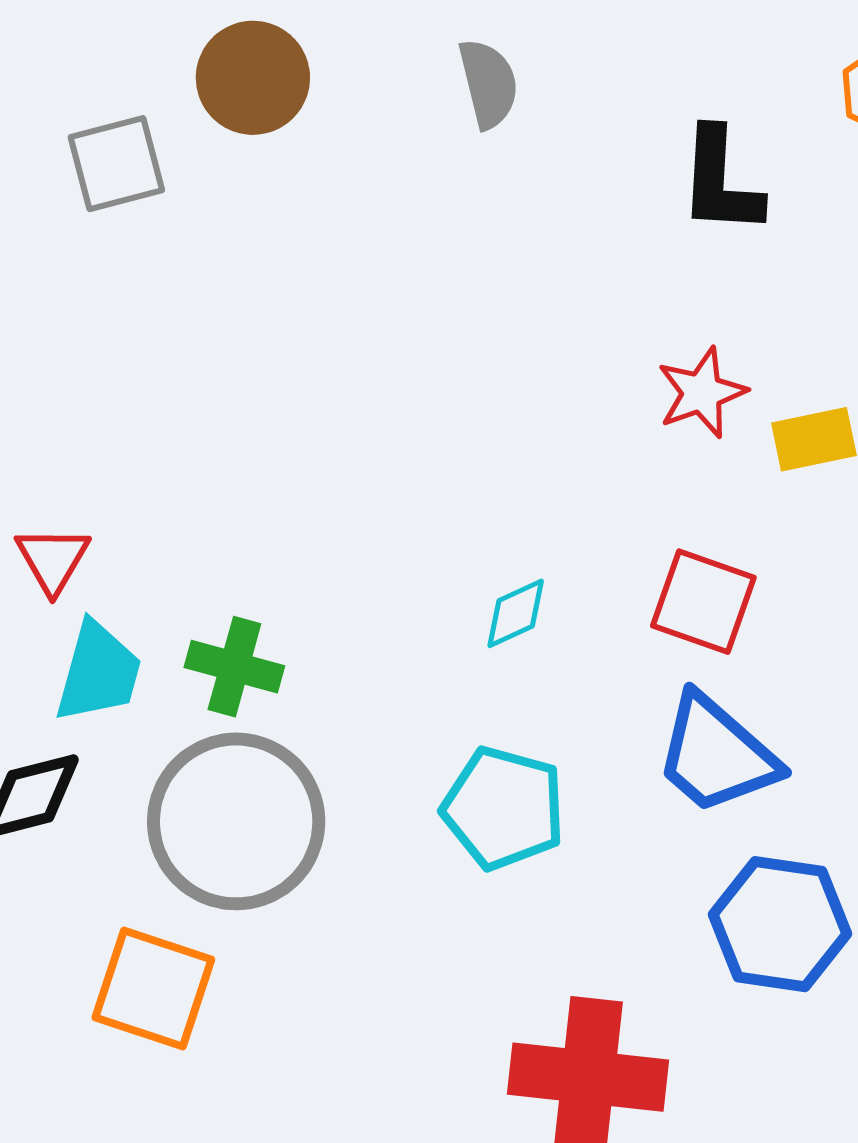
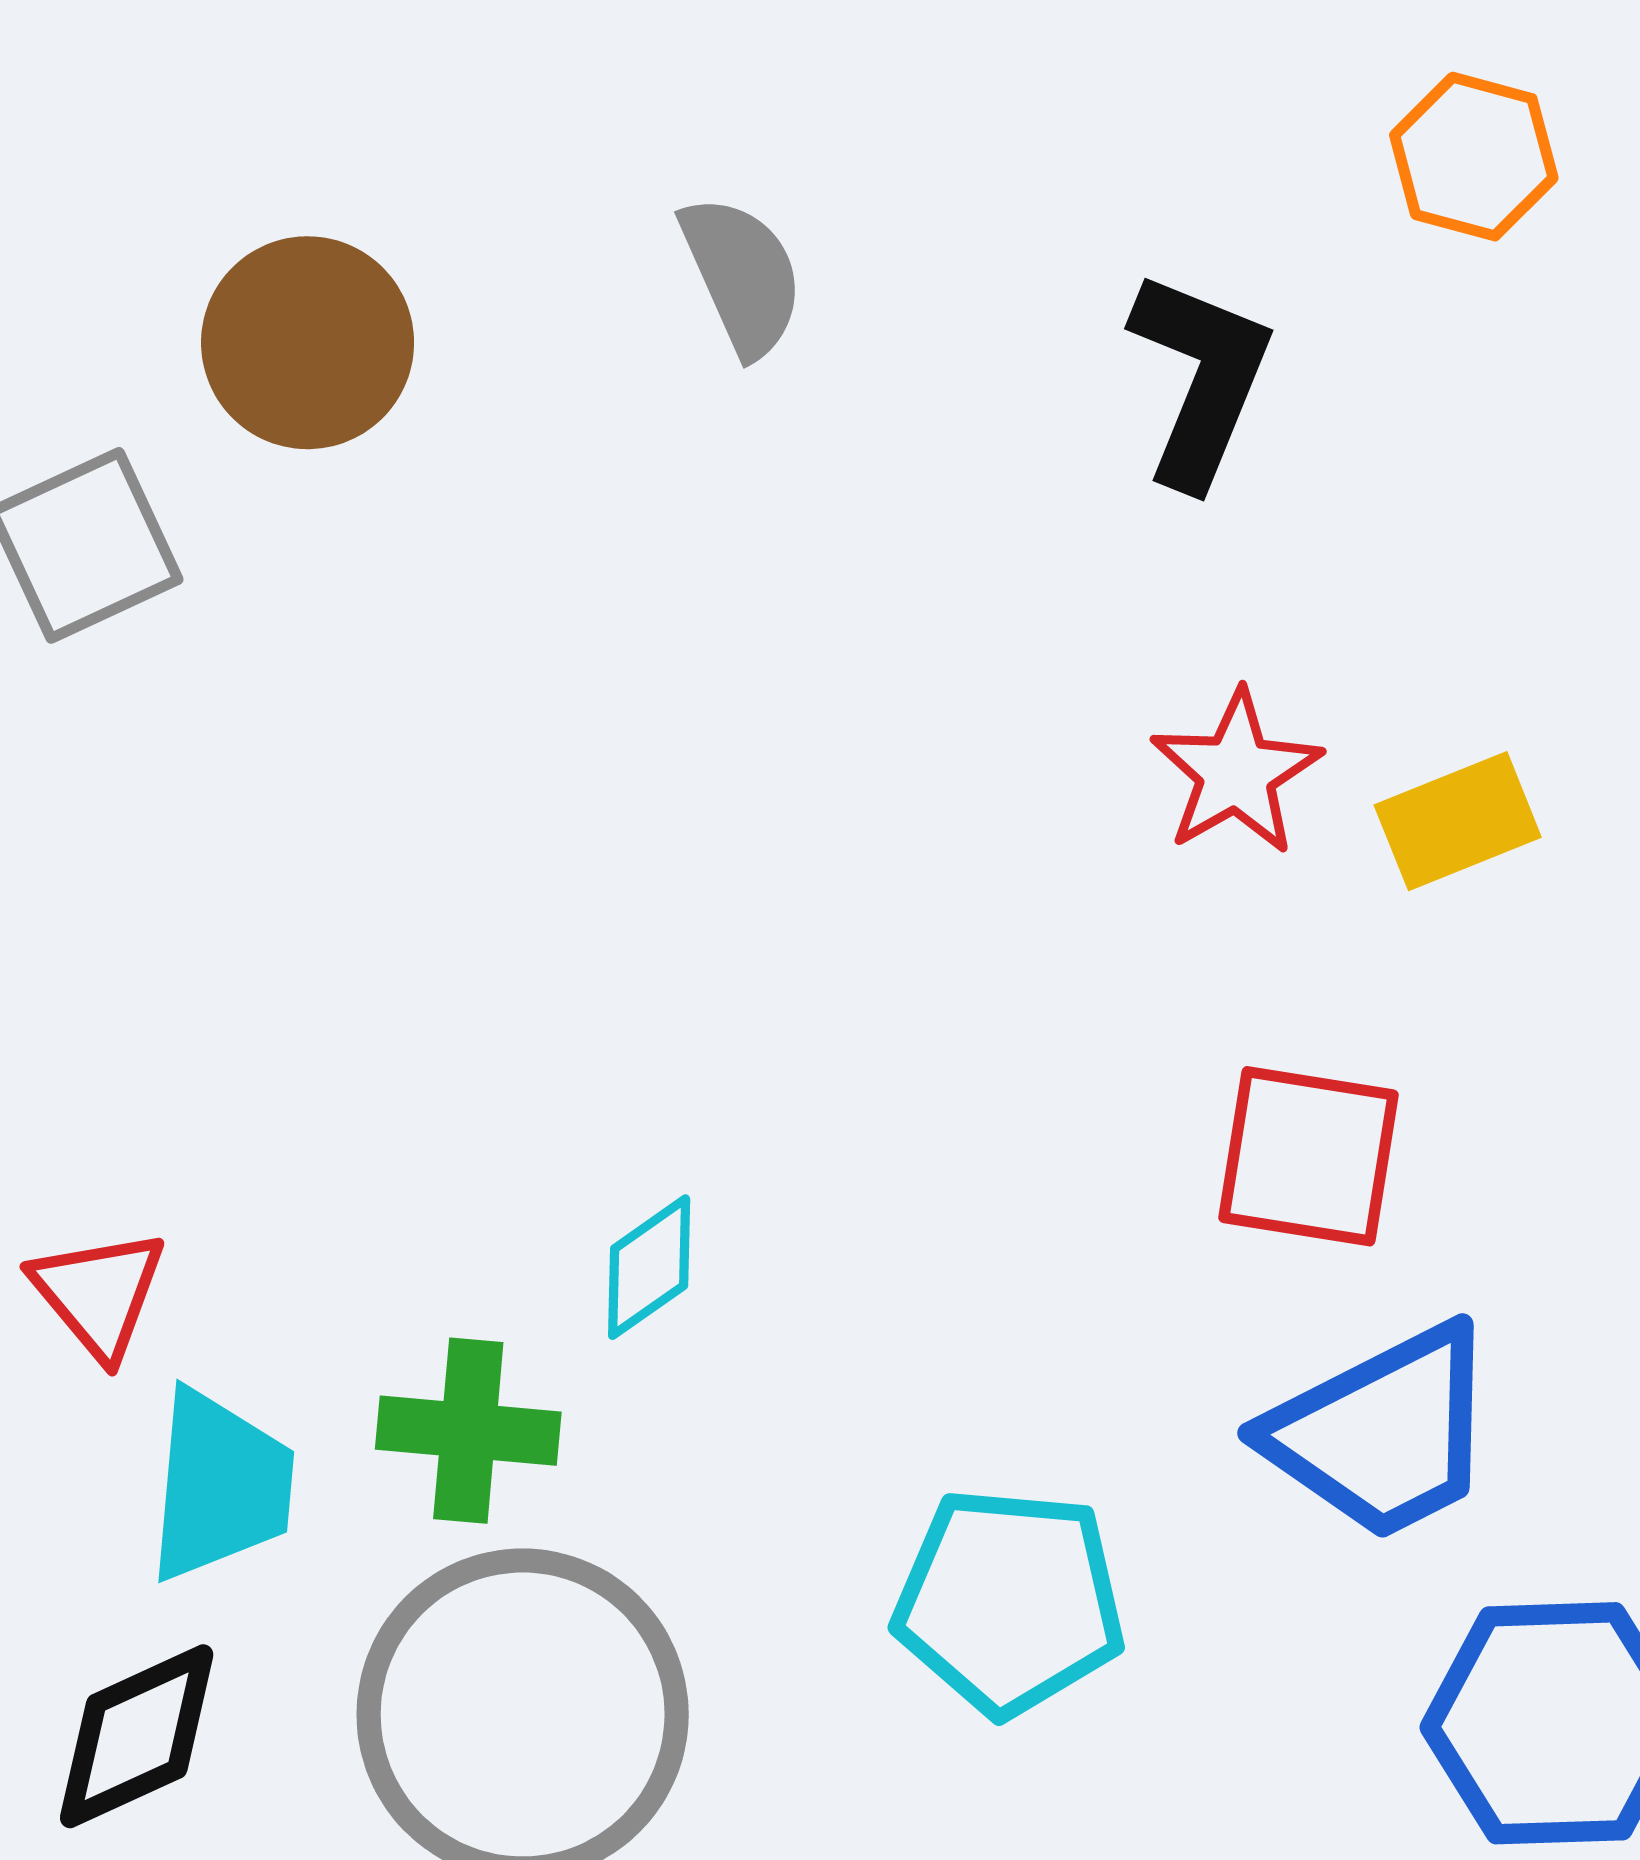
black L-shape: (720, 181) -> (1201, 379), turned -151
cyan diamond: (516, 613) -> (649, 1267), moved
blue trapezoid: (716, 755) -> (1383, 1433), turned -58

